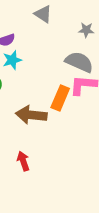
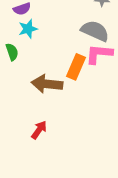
red arrow: (23, 161) -> (39, 130), turned 54

